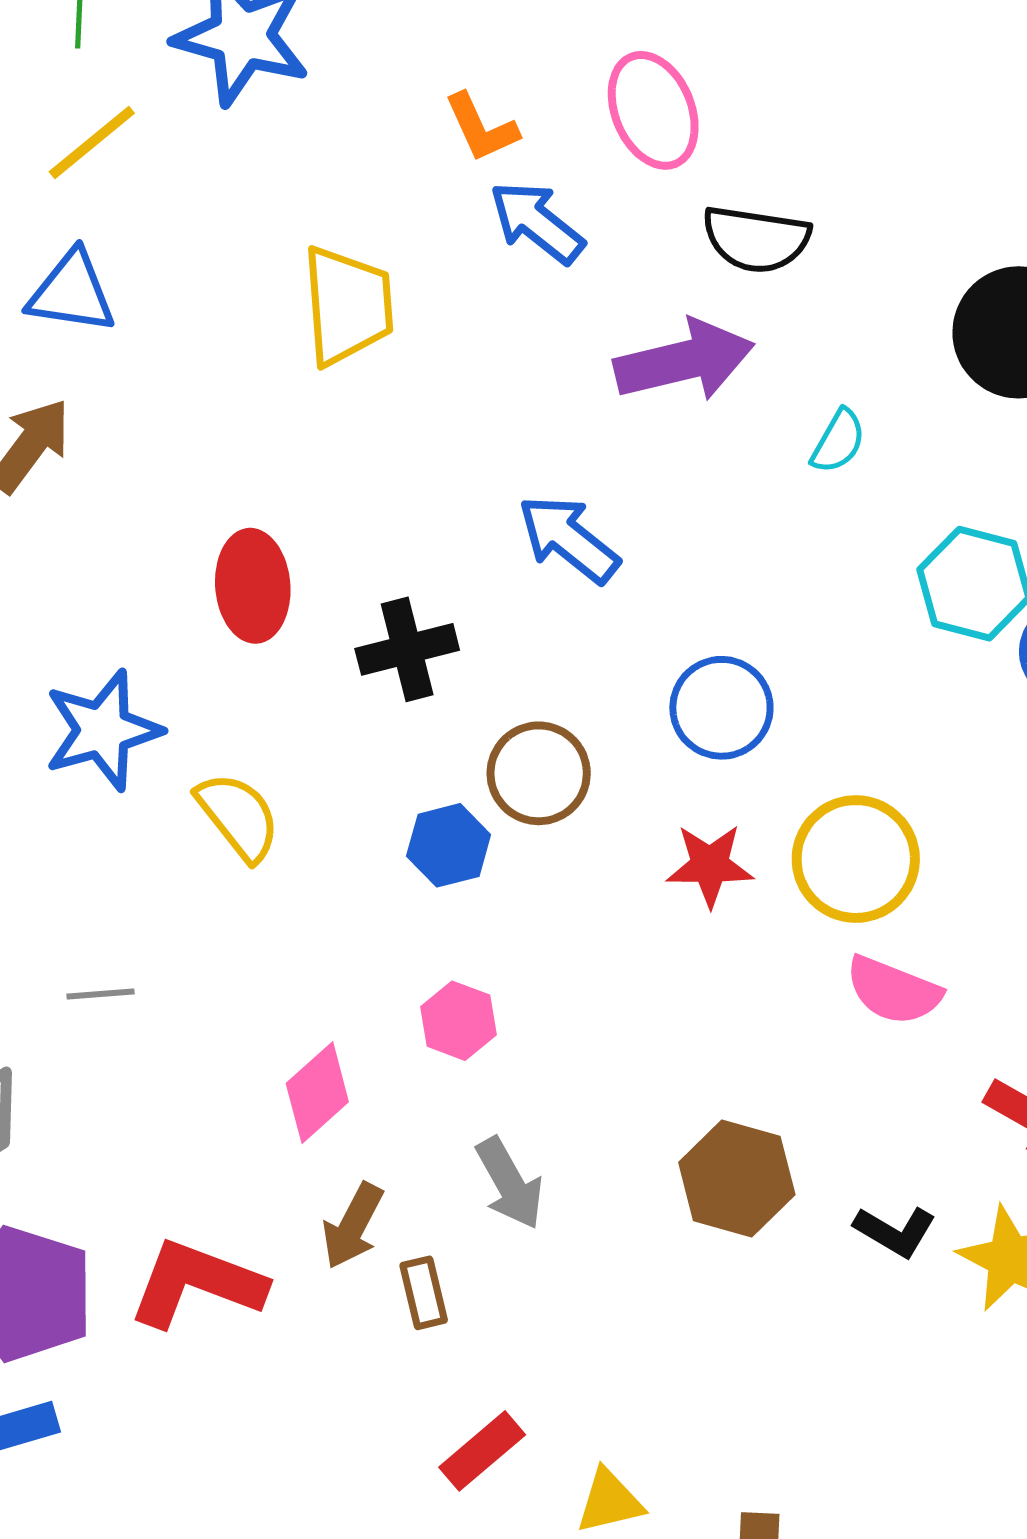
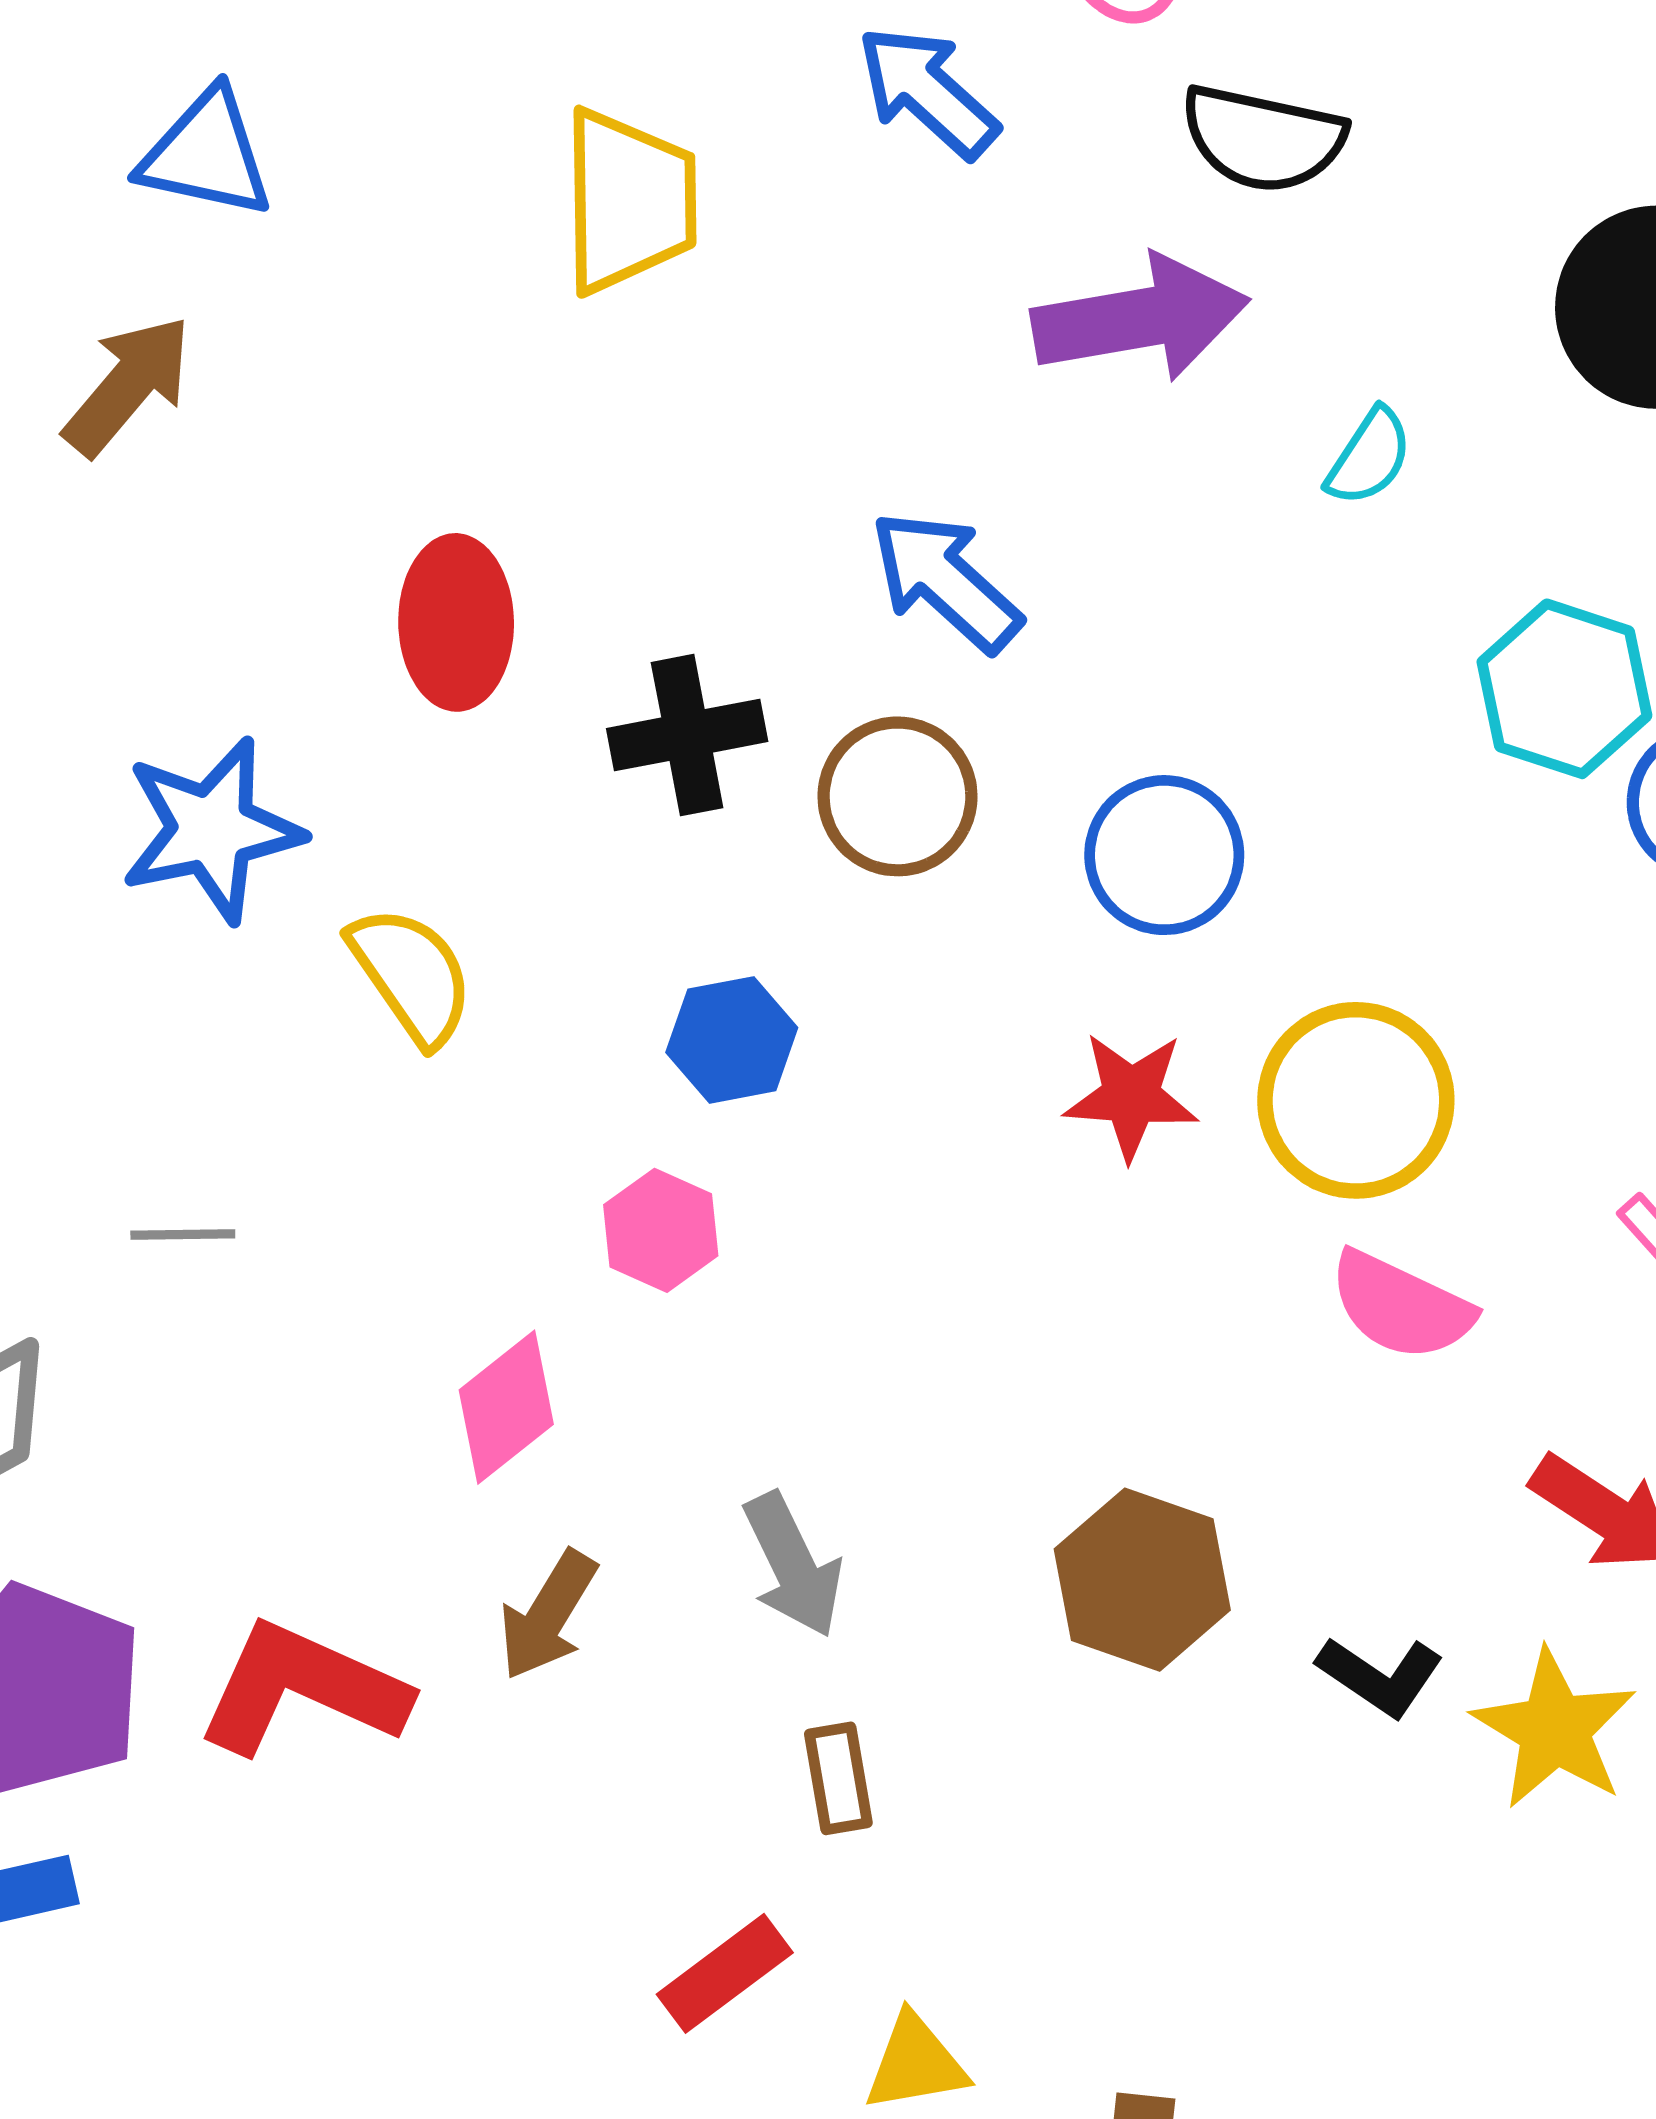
brown circle: (539, 773) -> (897, 796), moved
pink hexagon: (459, 1021) -> (661, 1230), moved
brown rectangle: (424, 1293) -> (838, 1778), moved

